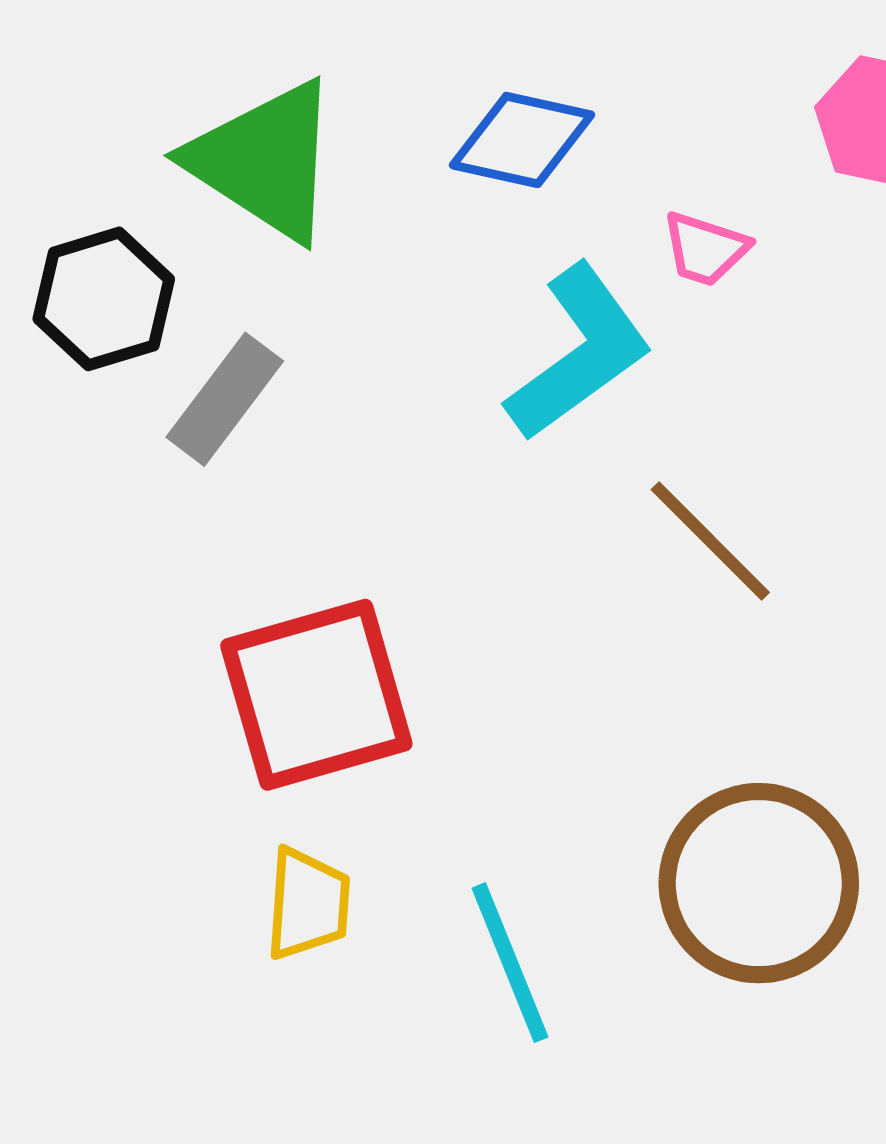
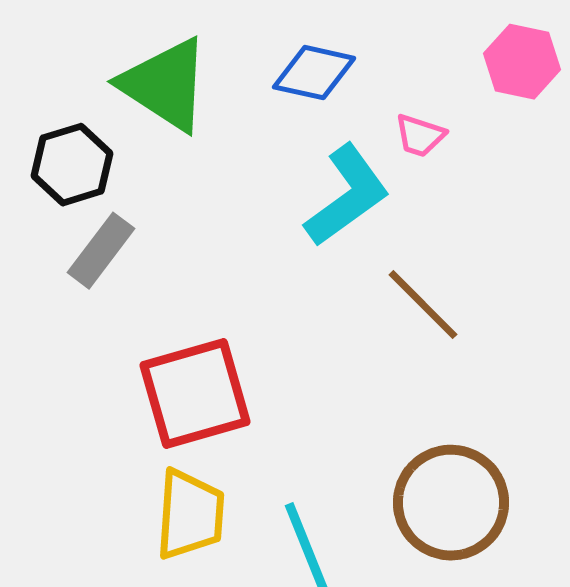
gray rectangle: (225, 399) -> (101, 251), moved
yellow trapezoid: (308, 904) -> (190, 515), size x1.4

